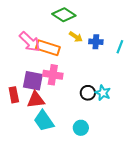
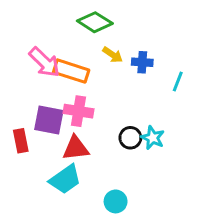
cyan line: (120, 47) -> (178, 81), moved
red triangle: (36, 100) -> (76, 148), moved
cyan trapezoid: (44, 121) -> (65, 179), turned -90
cyan circle: (81, 128) -> (116, 201), moved

